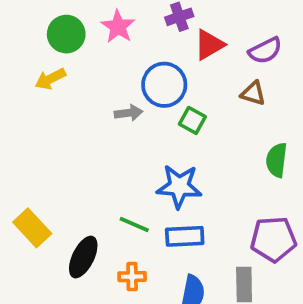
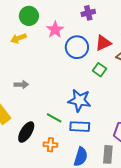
pink star: (118, 27) -> (55, 30), moved
red triangle: (209, 45) -> (103, 43), moved
gray arrow: (129, 113) -> (21, 85), moved
green square: (192, 120) -> (100, 70), moved

